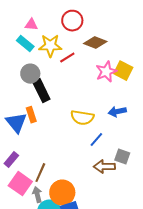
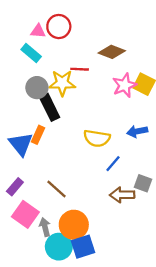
red circle: (72, 21) -> (59, 27), moved
yellow star: (50, 46) -> (62, 83), moved
red line: (67, 58) -> (80, 69), turned 35
orange rectangle: (31, 115) -> (38, 135), turned 42
brown line: (40, 173) -> (56, 189), moved, turned -72

